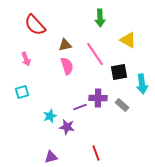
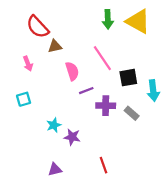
yellow triangle: (128, 40) -> (138, 21), moved, size x1.4
brown triangle: (65, 45) -> (55, 46), moved
purple line: (80, 107) -> (86, 91), moved

